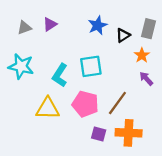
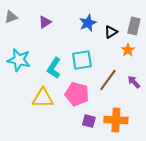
gray triangle: (24, 28) -> (11, 17), moved
purple arrow: (146, 79) -> (134, 82), moved
brown line: (117, 103) -> (108, 80), moved

